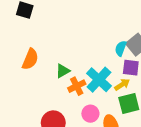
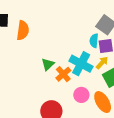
cyan semicircle: (121, 48) -> (94, 41), moved
orange semicircle: (30, 59) -> (23, 30), moved

